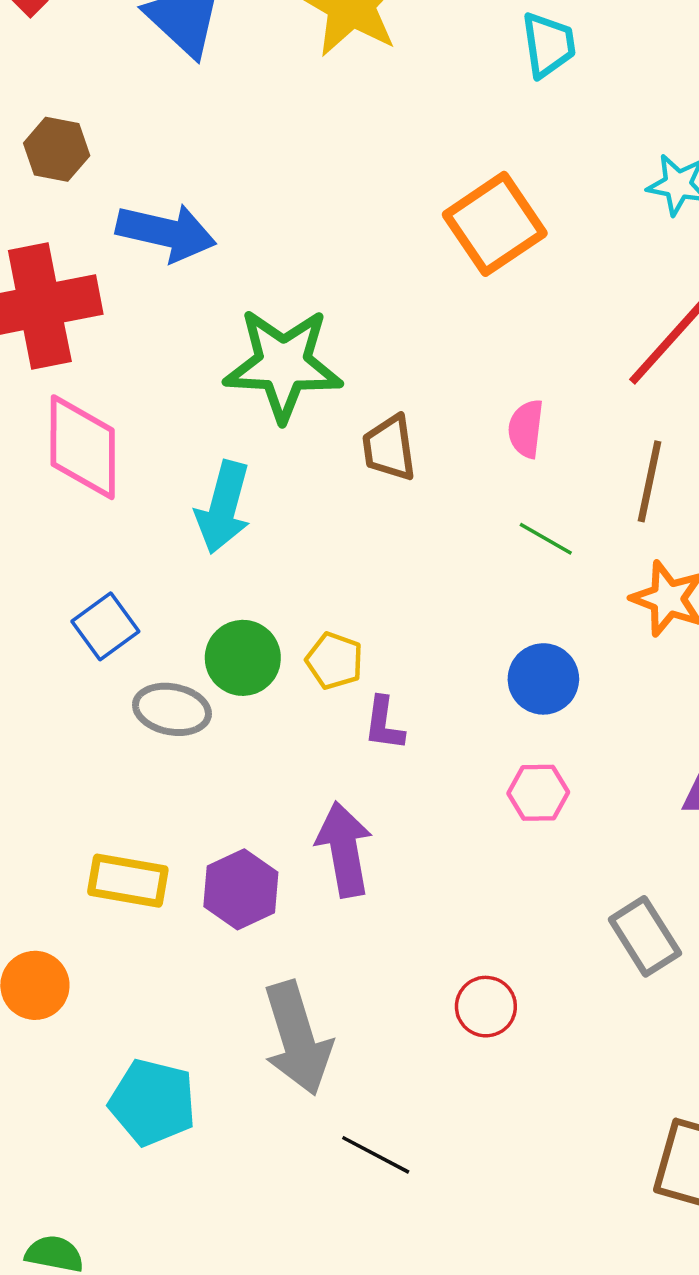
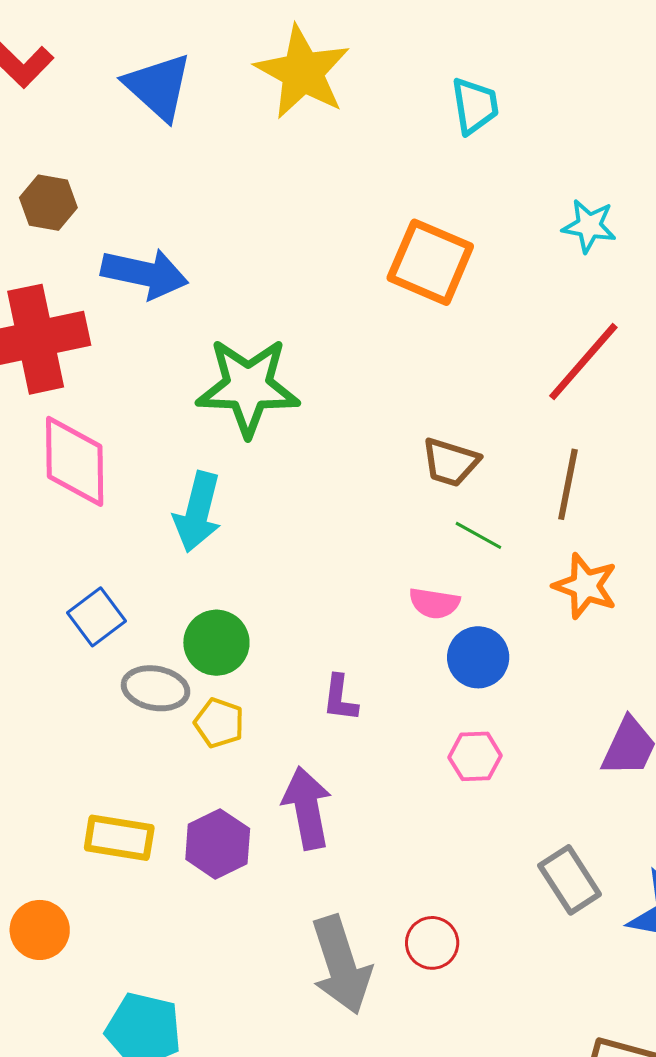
orange square: (495, 224) -> (430, 262), turned -32
pink semicircle: (526, 429) -> (434, 603), moved, turned -87
brown trapezoid: (389, 448) -> (450, 462), moved, turned -64
yellow pentagon: (334, 661) -> (219, 723), moved
gray arrow: (297, 1038) -> (341, 965), moved

